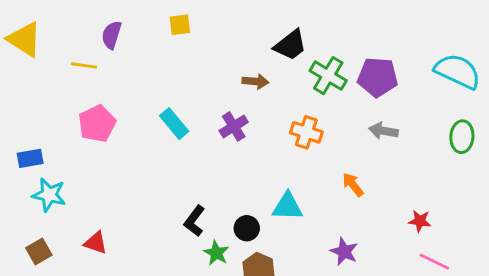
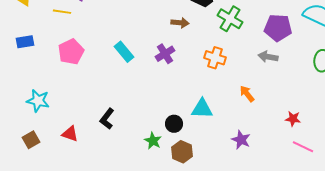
purple pentagon: (378, 77) -> (278, 28), moved
blue rectangle: (30, 158) -> (25, 42), moved
black L-shape: (194, 221) -> (107, 119), moved

